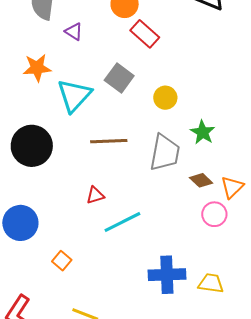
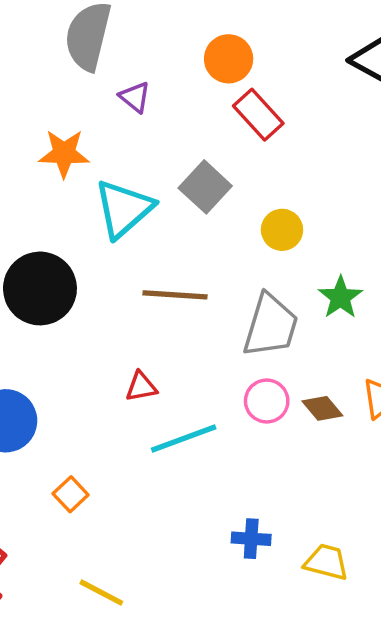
brown diamond: (201, 180) -> (322, 408), moved
pink circle: (214, 214) -> (267, 401), moved
blue cross: (167, 275) -> (251, 539), size x0.6

